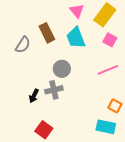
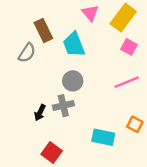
brown rectangle: (47, 33) -> (43, 30), moved
cyan trapezoid: (76, 38) -> (74, 45), moved
cyan rectangle: (106, 127) -> (103, 137), moved

